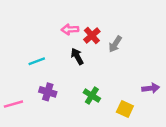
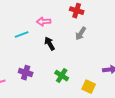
red cross: (92, 36) -> (77, 11), moved, turned -32
cyan line: (37, 61) -> (22, 35), moved

